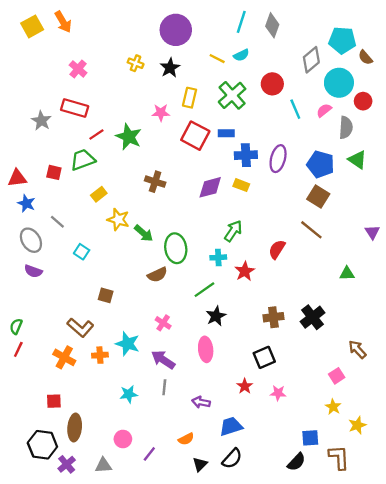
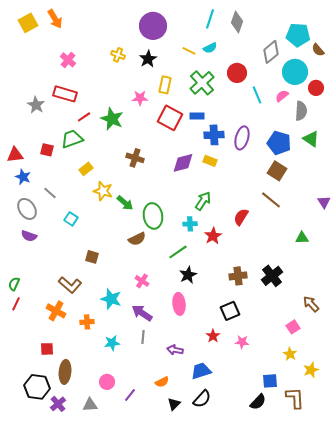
orange cross: (100, 355) -> (87, 322), moved

